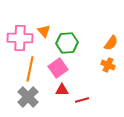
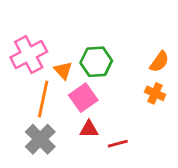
orange triangle: (44, 31) -> (63, 70), moved
pink cross: (20, 38) -> (29, 55), turned -30

